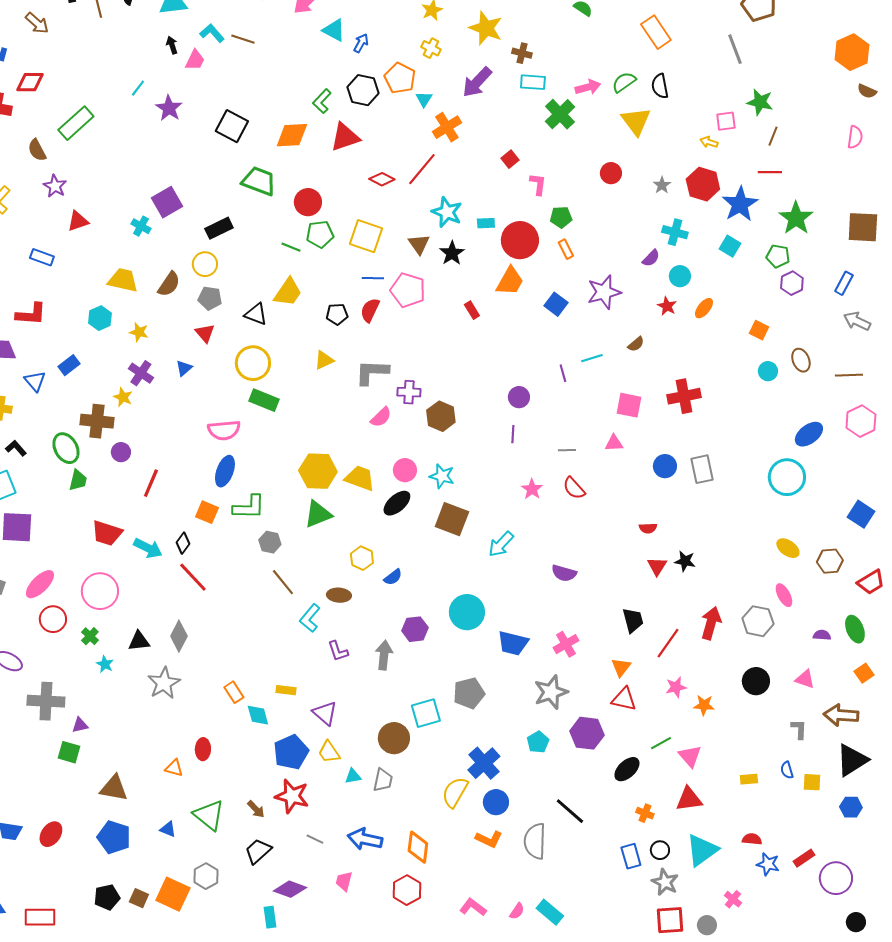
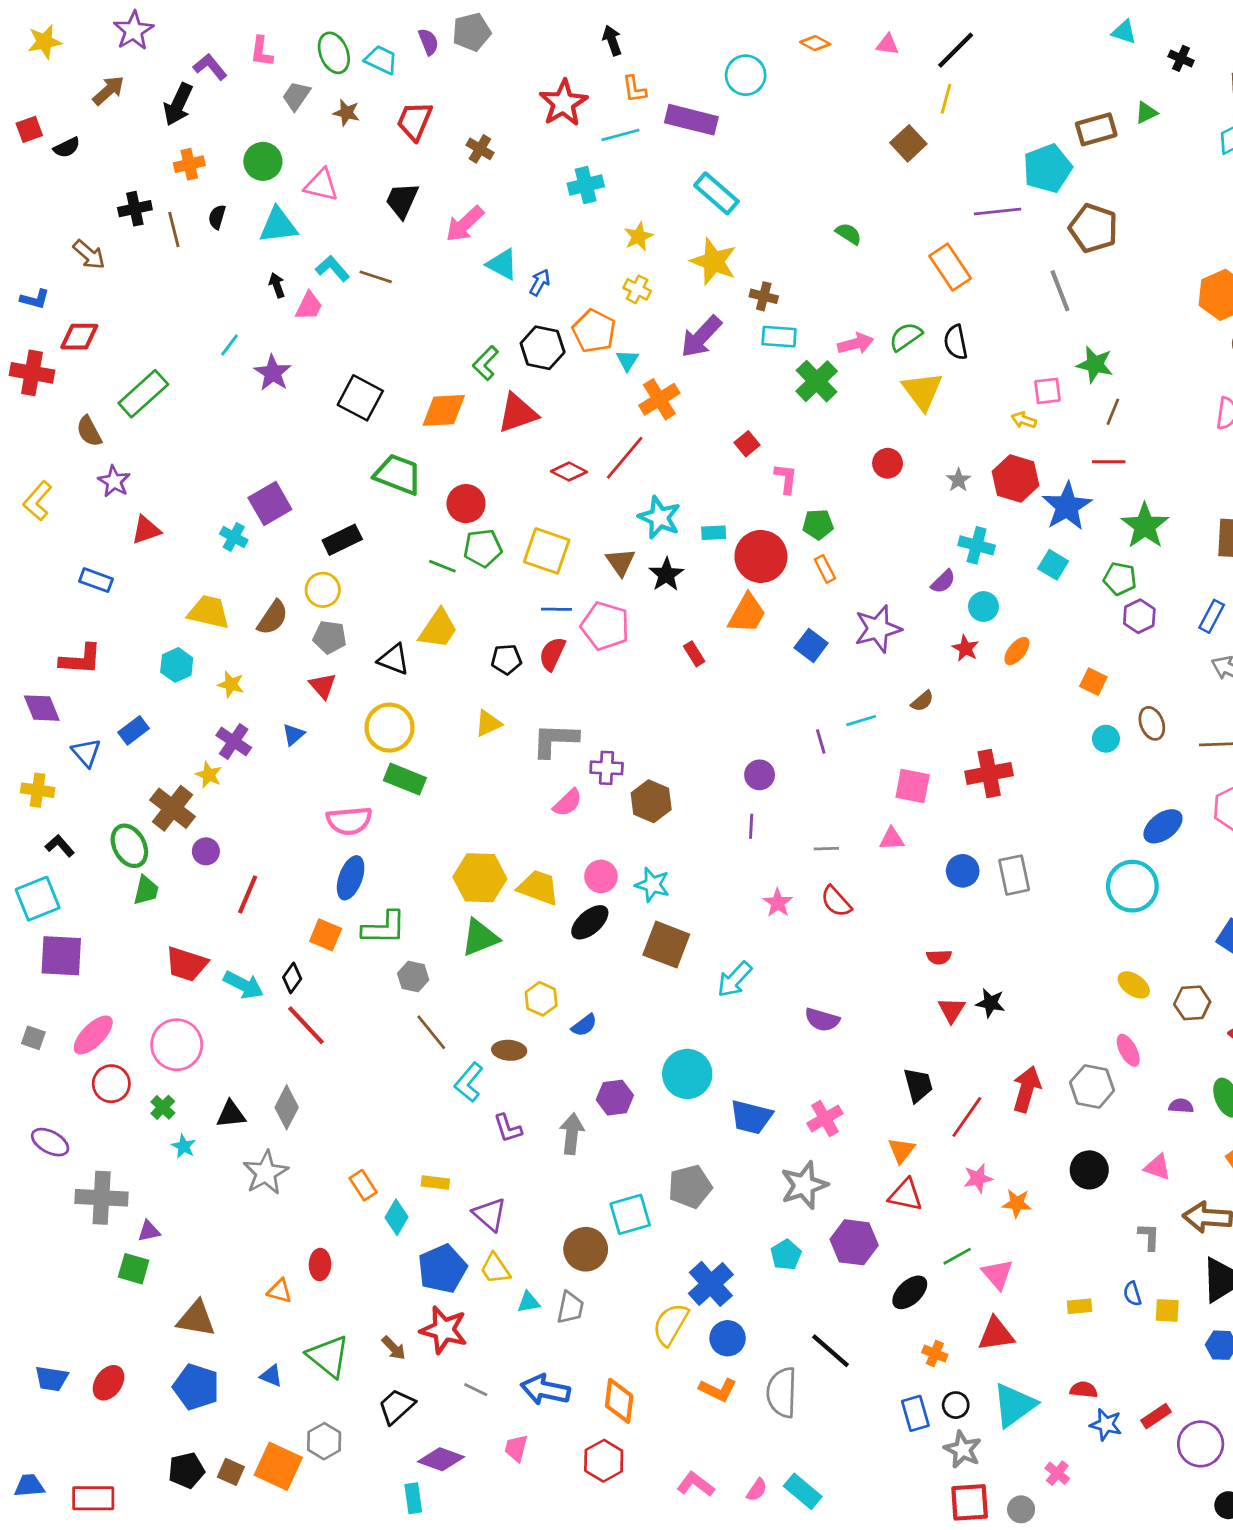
brown cross: (97, 421) -> (173, 808), turned 32
cyan diamond: (258, 715) -> (396, 1217), turned 45

